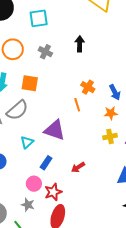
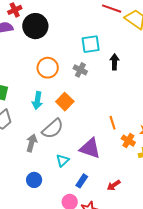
cyan square: (39, 18) -> (91, 44), moved
orange square: (30, 83) -> (65, 102), turned 36
orange cross: (88, 87) -> (128, 141), moved

